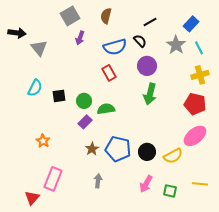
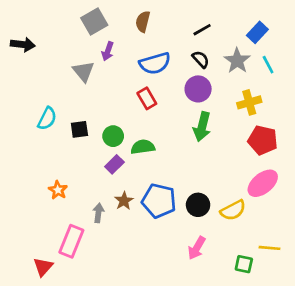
black semicircle: (140, 41) -> (201, 59), moved
gray triangle: (39, 48) -> (83, 71), moved
yellow cross: (200, 75) -> (249, 102), moved
gray arrow: (98, 181) -> (98, 213), moved
green square: (170, 191) -> (244, 264), moved

